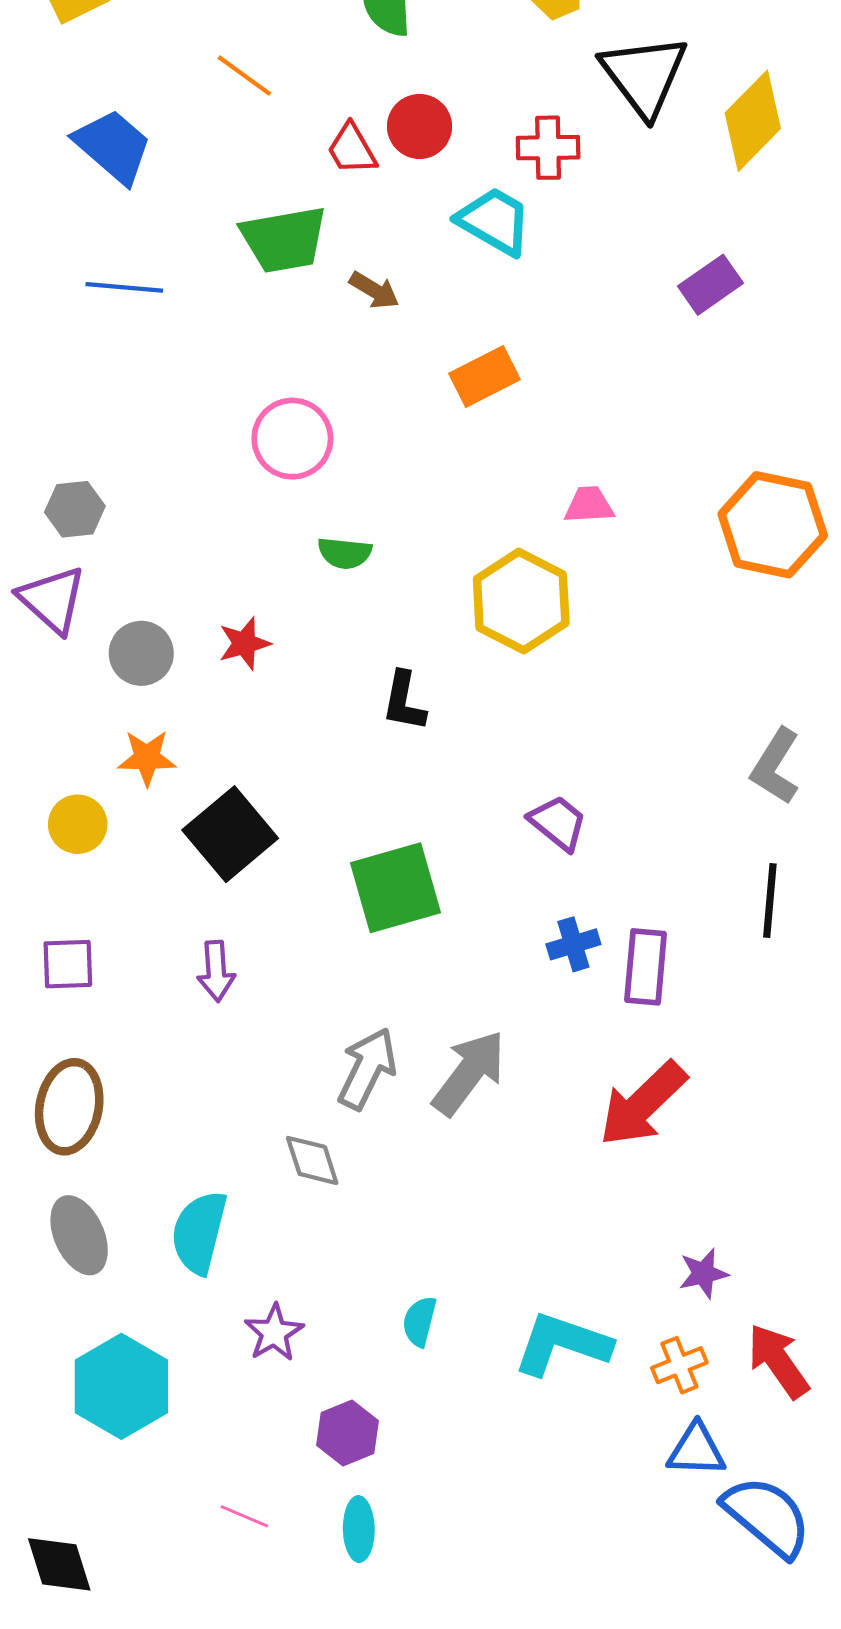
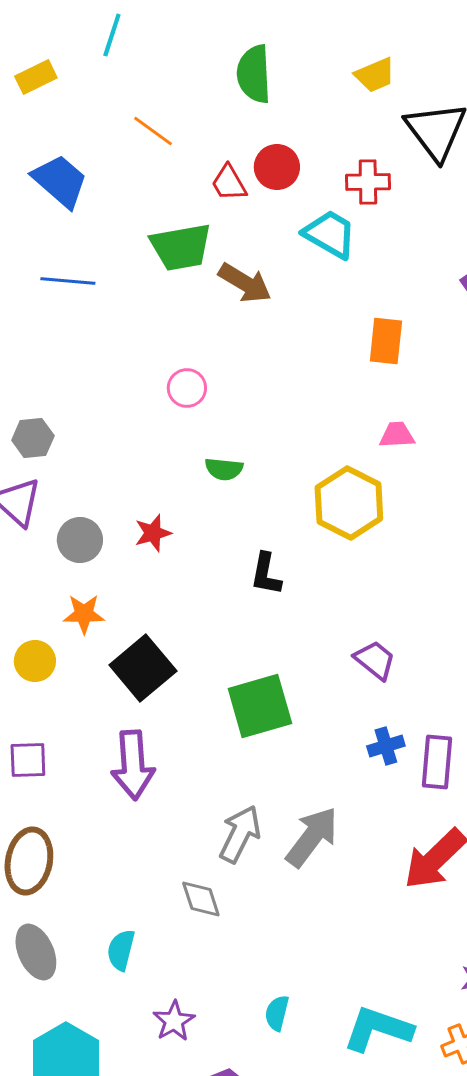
brown arrow: (374, 290) -> (245, 283), size x1.5
orange rectangle: (484, 376) -> (386, 341), moved, turned -57
pink circle: (292, 439) -> (187, 388), size x0.7
purple arrow: (216, 971) -> (133, 765), size x1.6
cyan semicircle: (199, 1232) -> (121, 950), size x0.7

